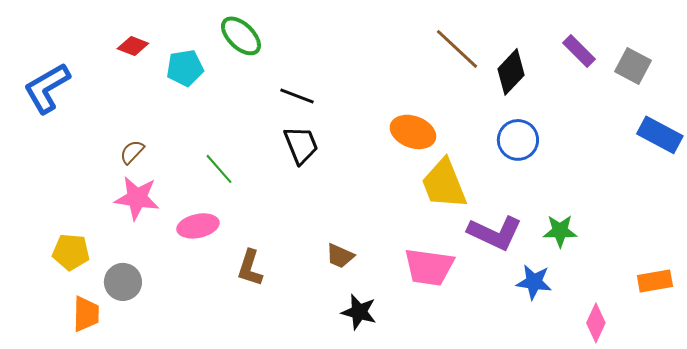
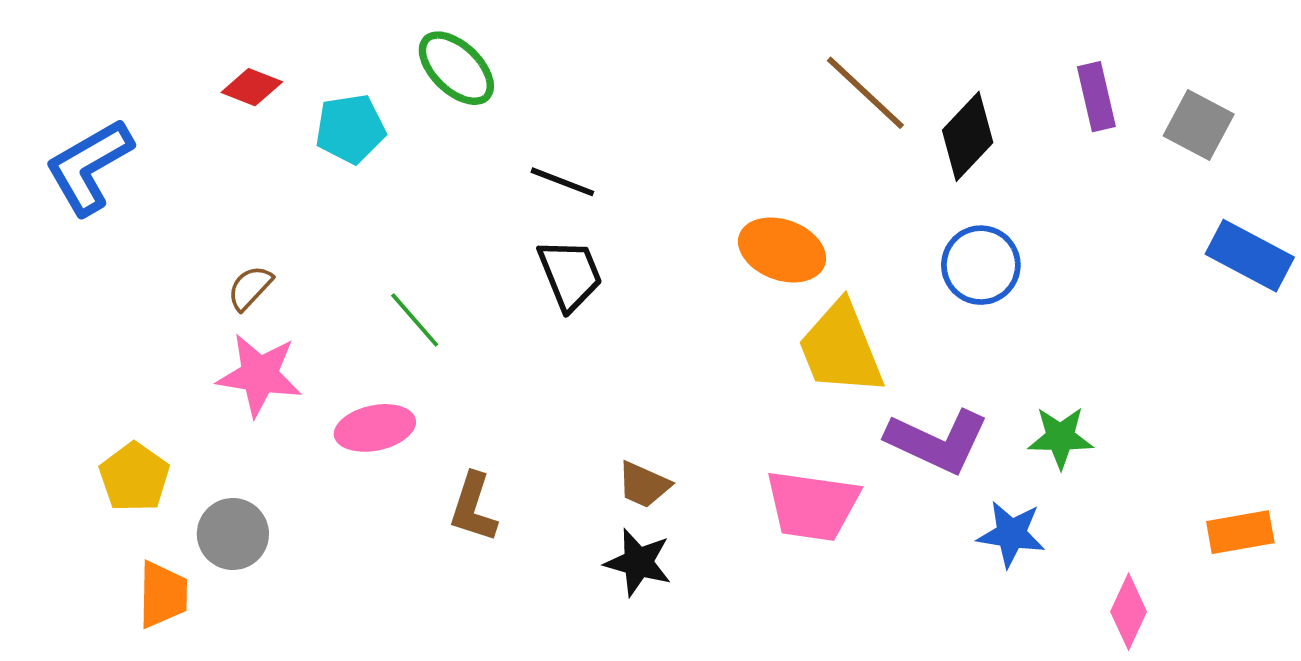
purple rectangle: (579, 51) -> (1096, 97), turned 32
yellow pentagon: (71, 252) -> (134, 477), turned 30
black star: (359, 312) -> (638, 562), moved

